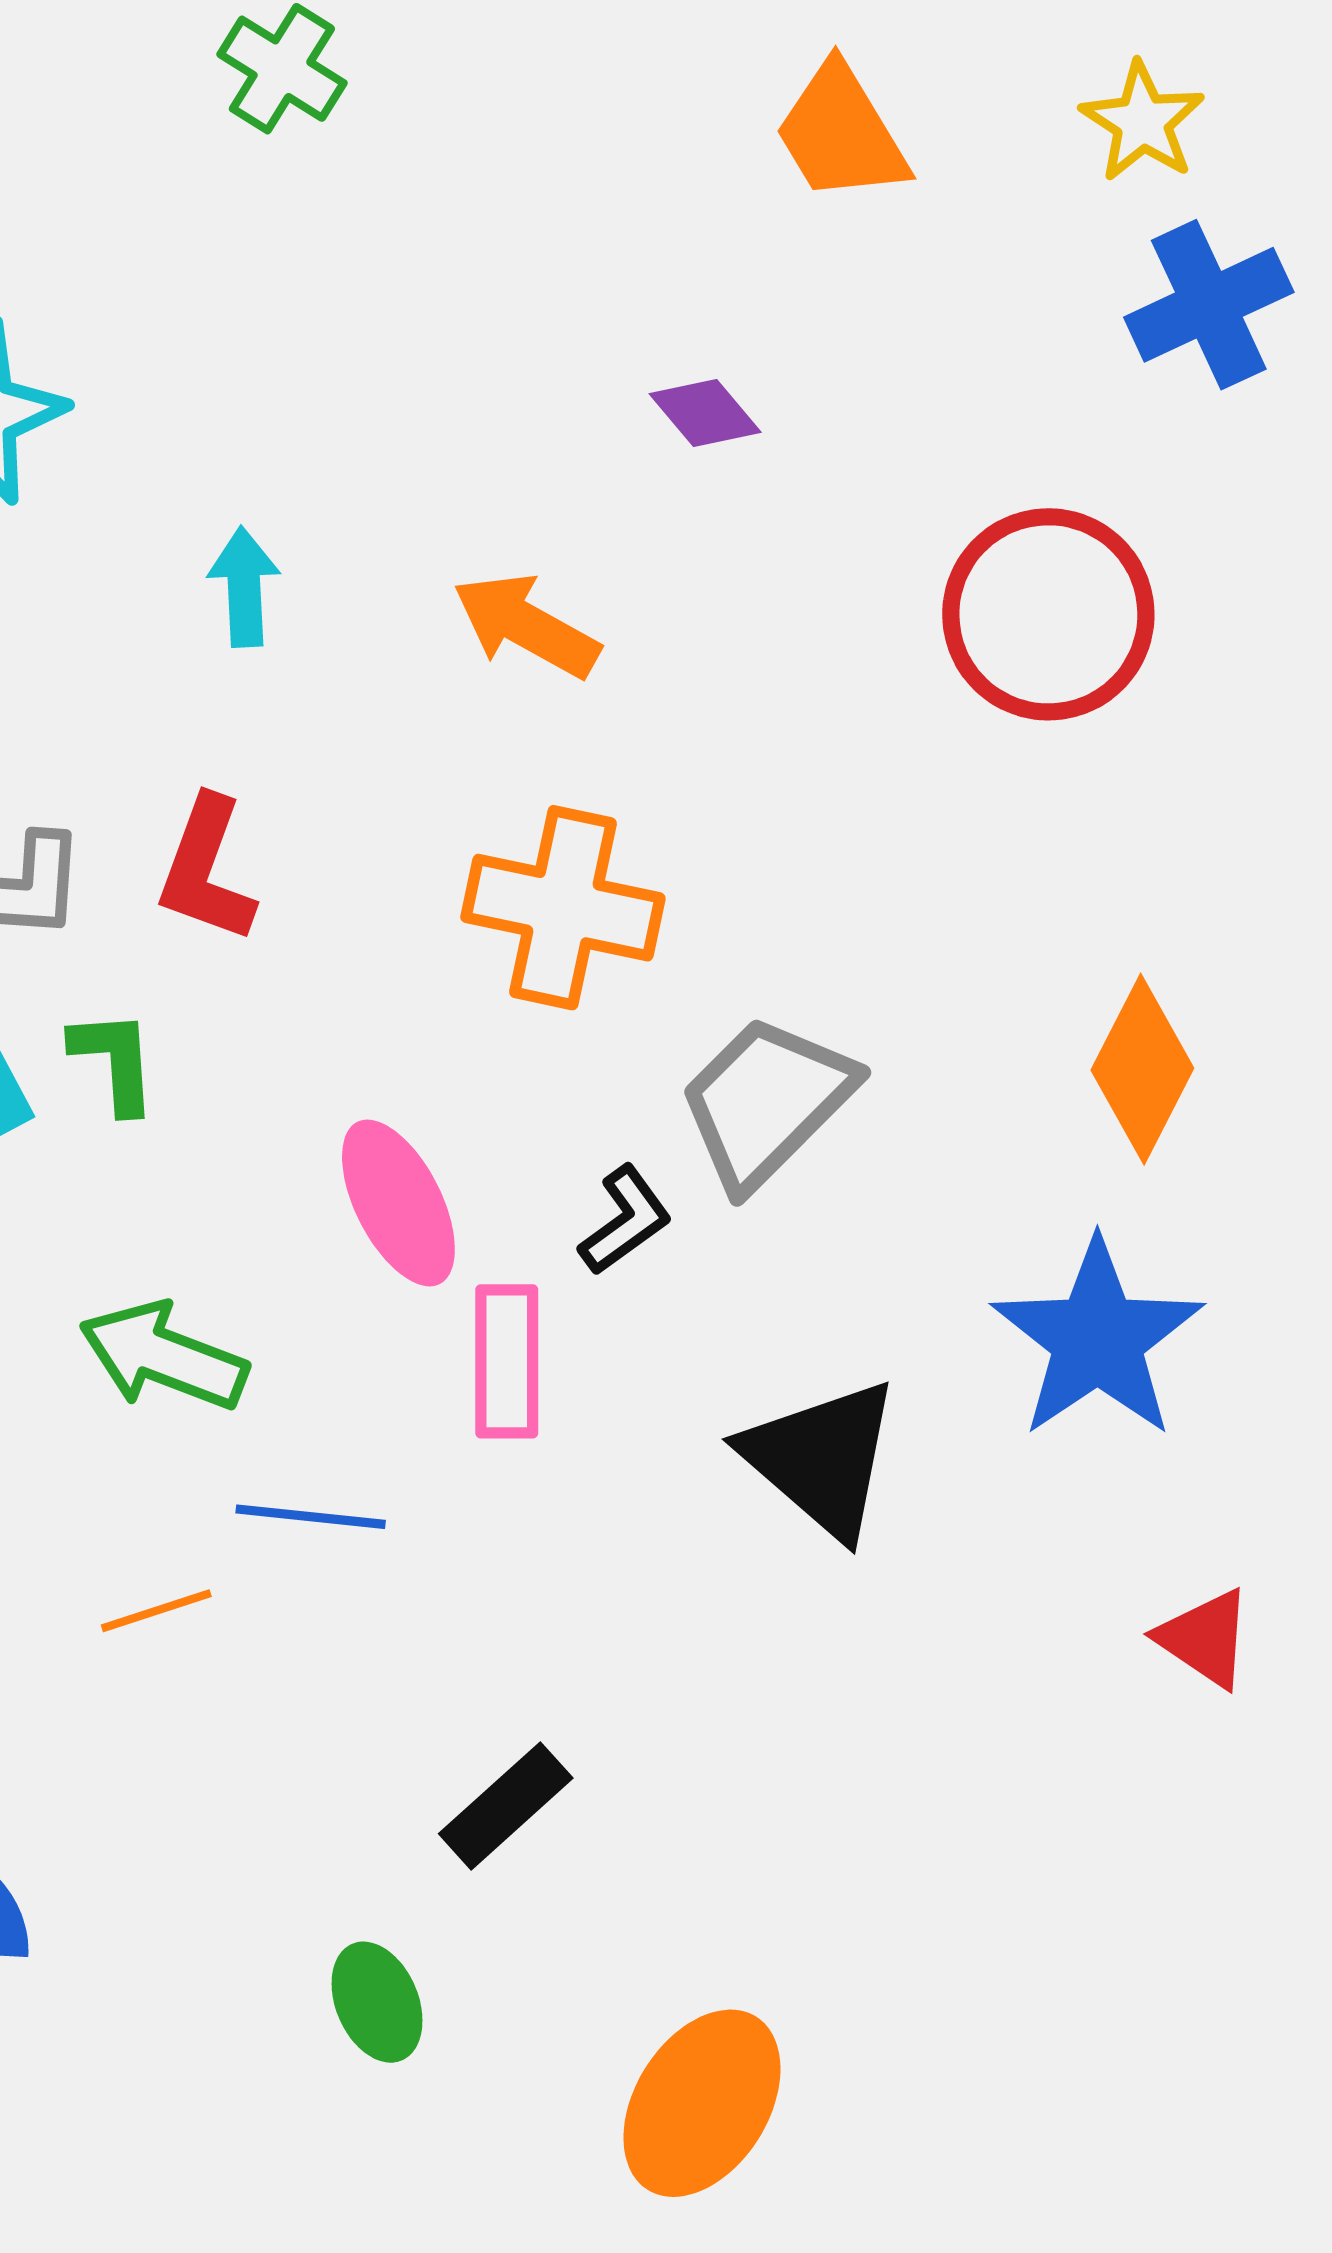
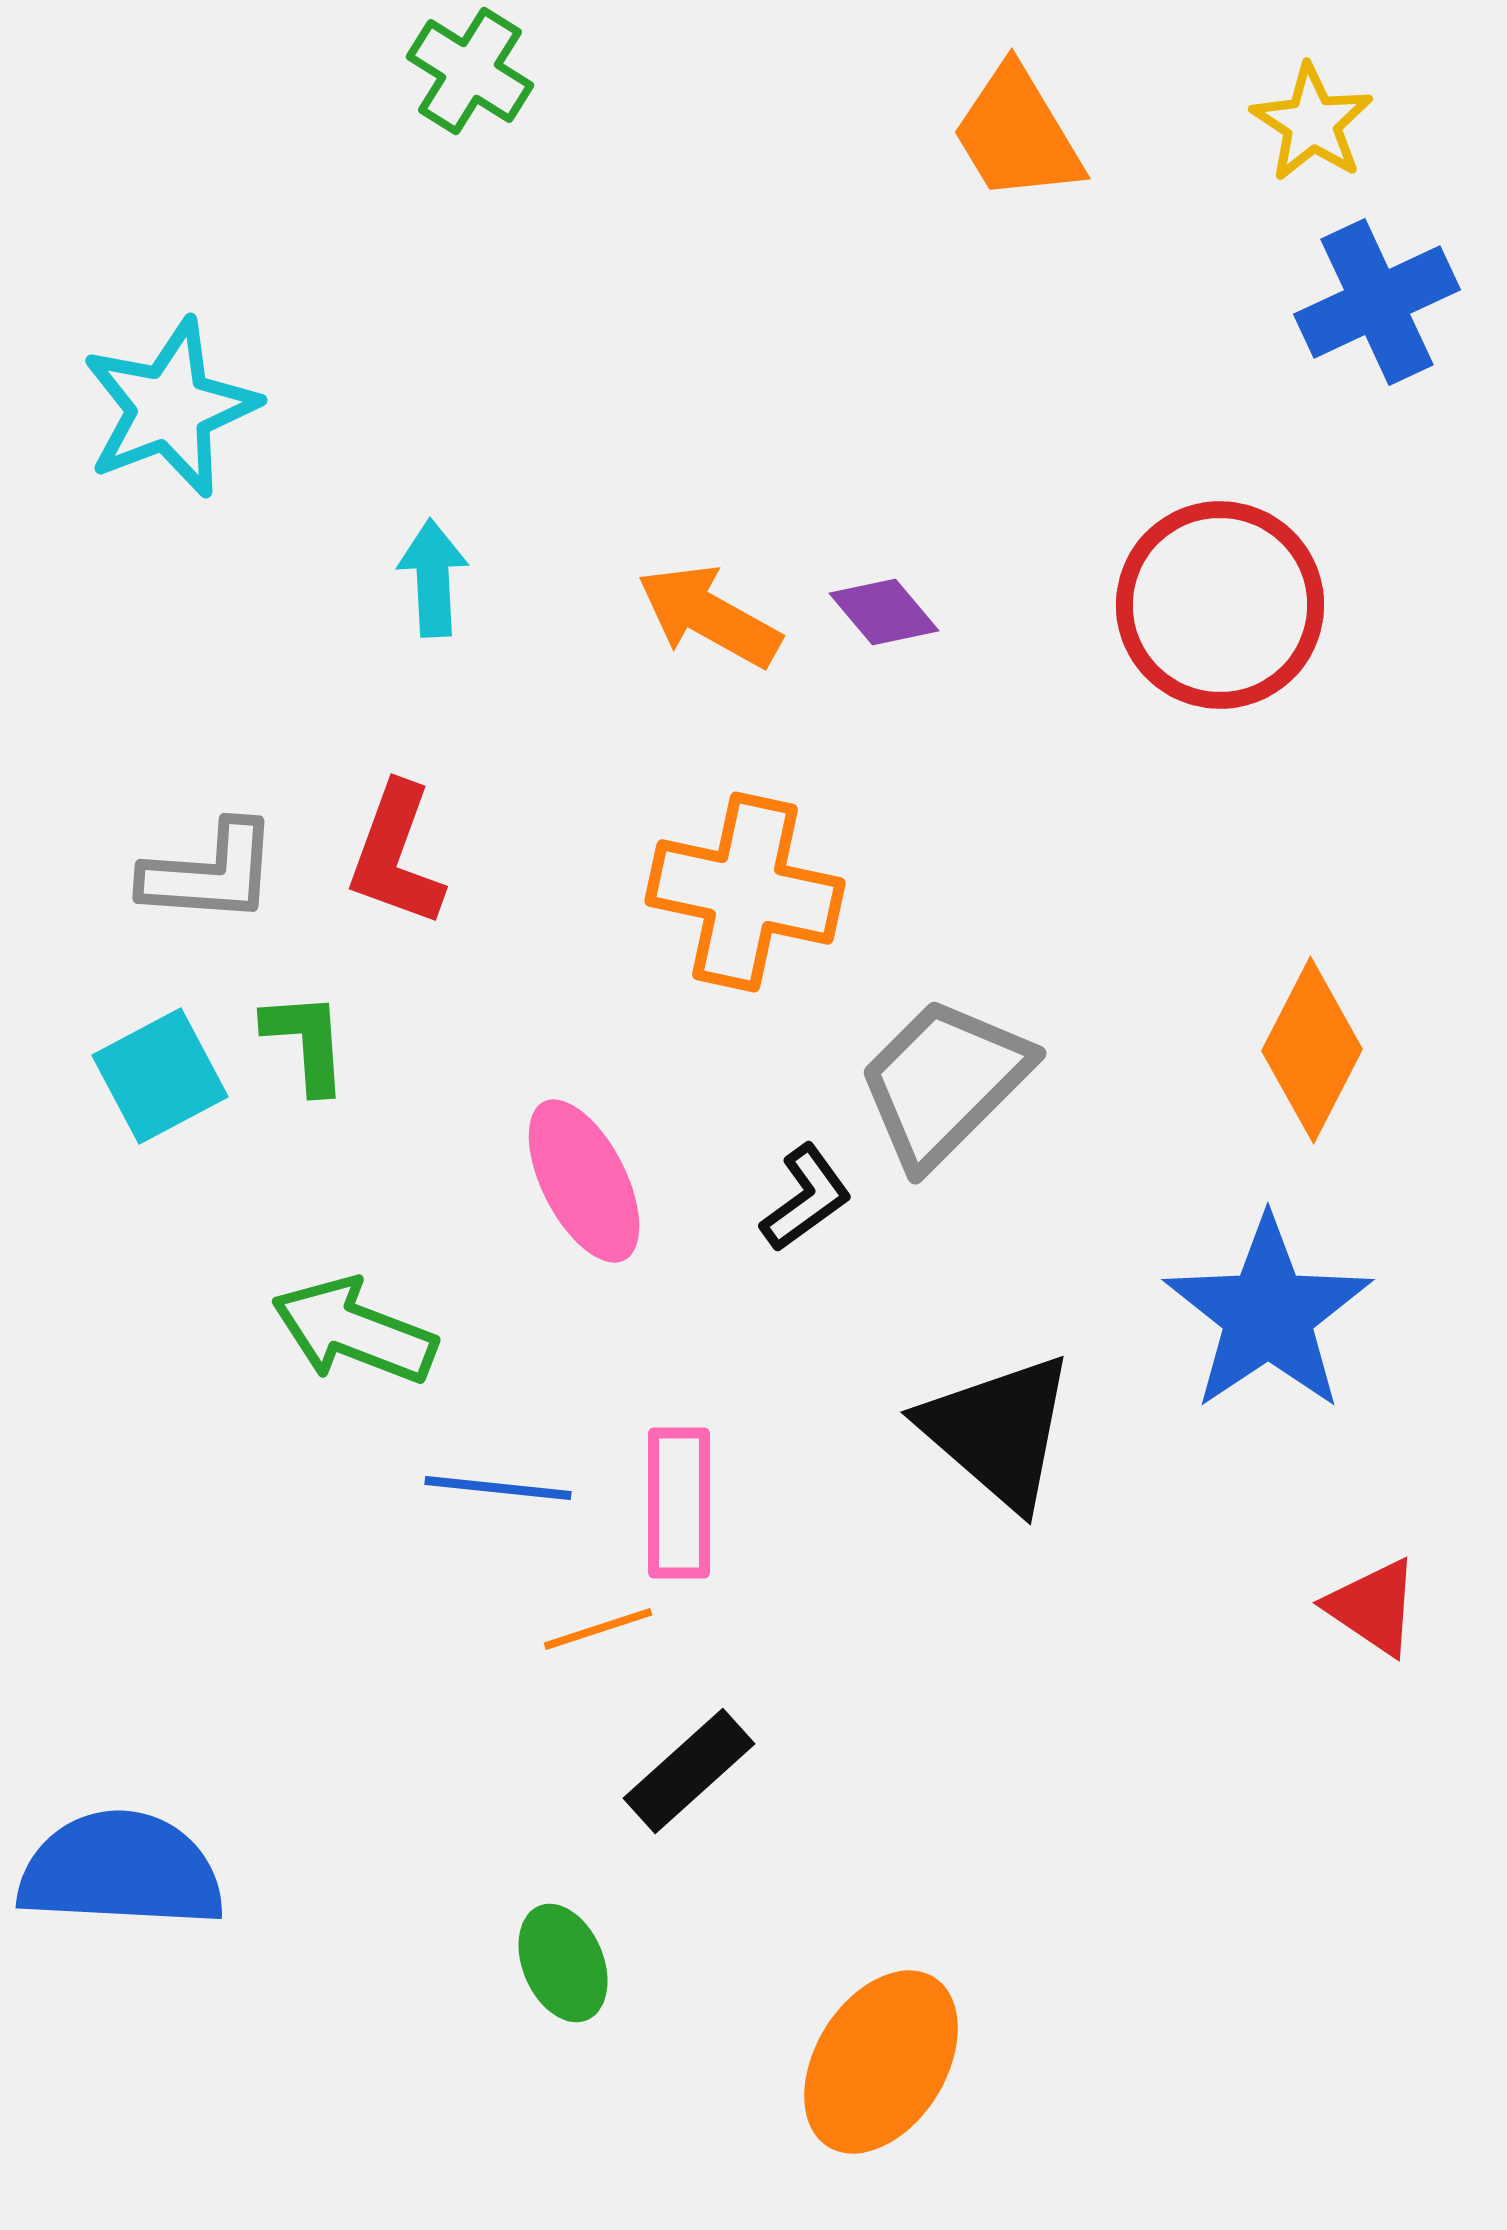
purple diamond: (705, 413) -> (884, 612), moved
pink rectangle: (507, 1361) -> (679, 1503), moved
orange line: (156, 1611) -> (598, 1629), moved

